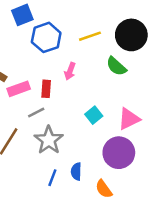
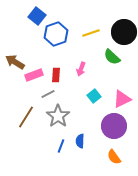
blue square: (22, 15) -> (37, 16), turned -30
pink arrow: (70, 71) -> (81, 69), moved
orange semicircle: (104, 189) -> (114, 157), moved

